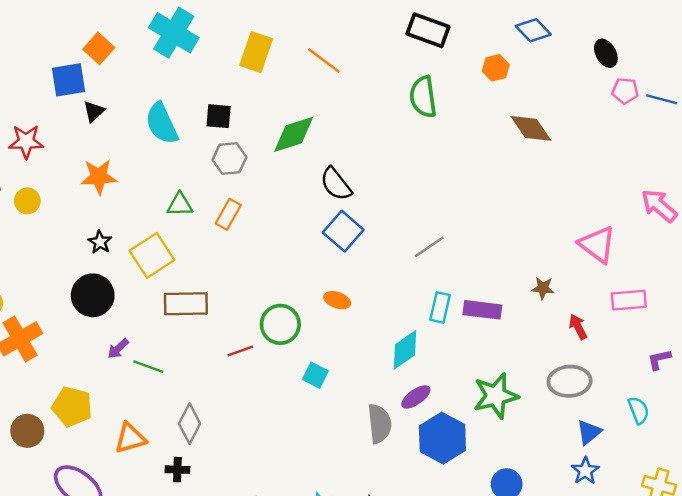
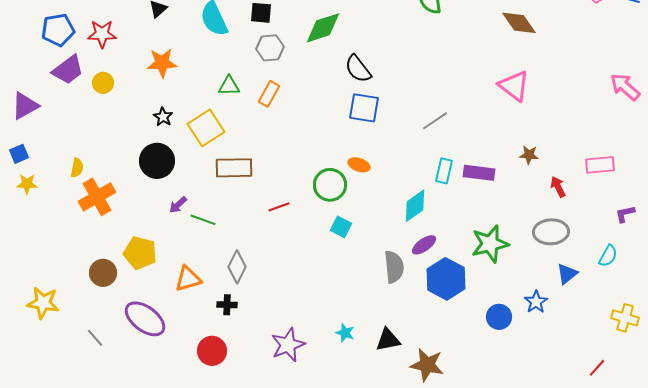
blue square: (343, 231) -> (364, 108), turned -32
pink triangle: (597, 244) -> (514, 86), moved
green circle: (280, 324) -> (330, 185), moved
cyan semicircle: (639, 410) -> (608, 256), turned 50
blue star: (585, 471) -> (536, 302), moved

